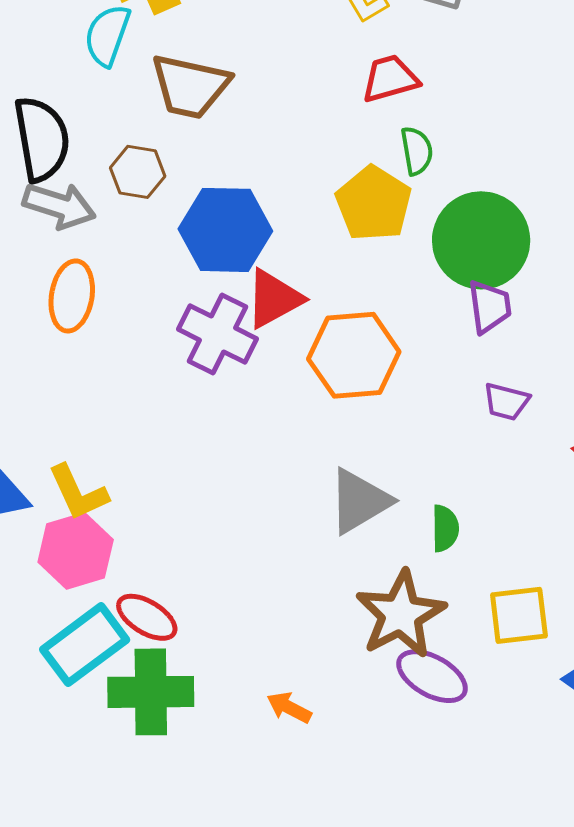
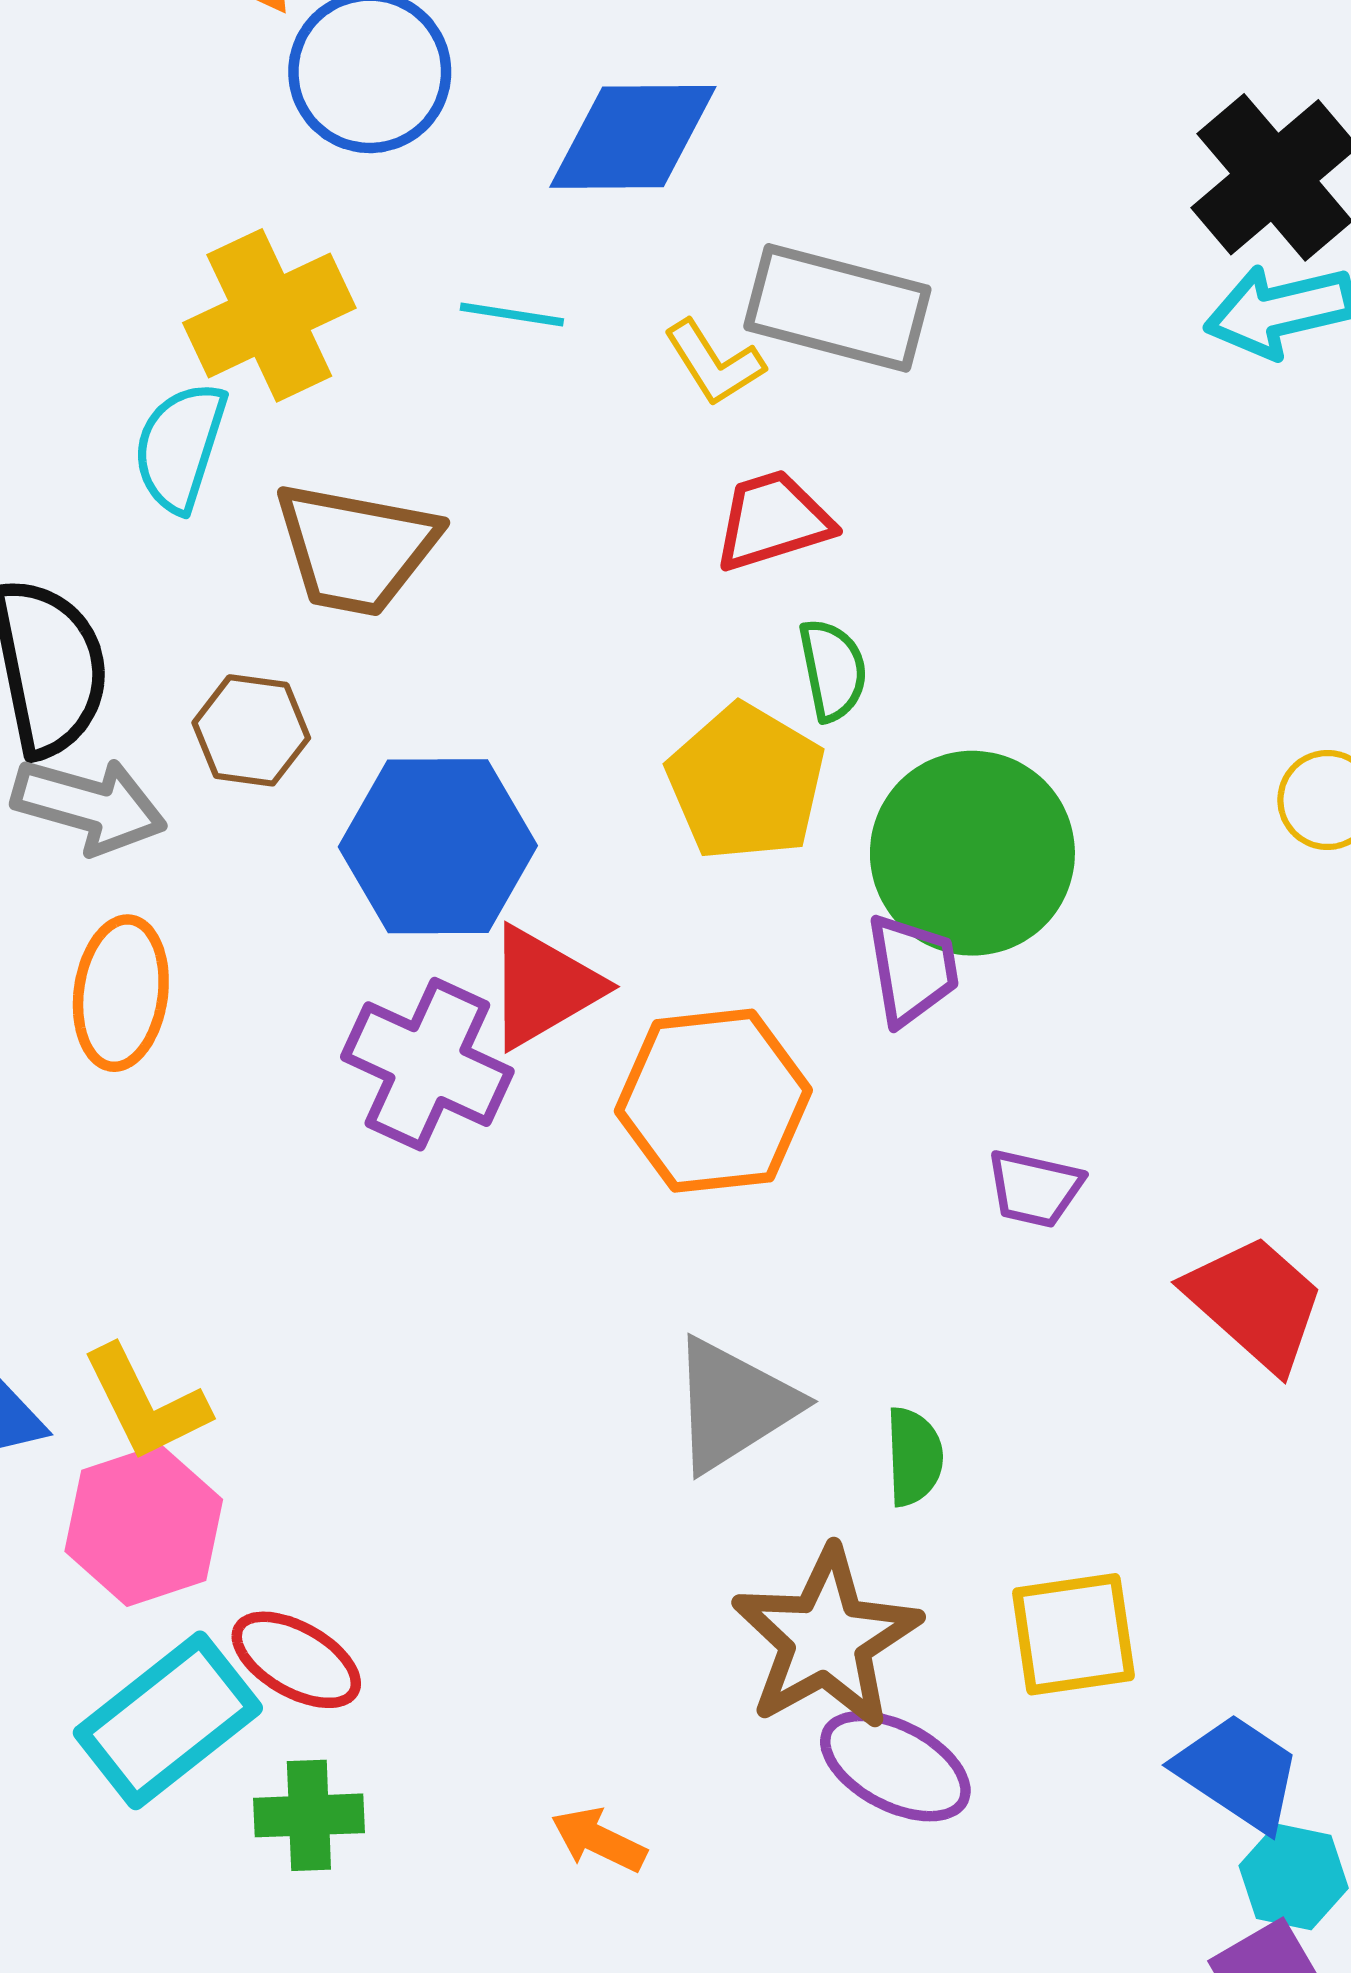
purple trapezoid: (489, 307) -> (912, 969), moved
green cross: (151, 692) -> (309, 1815), size x0.6

